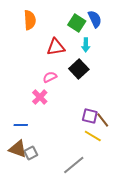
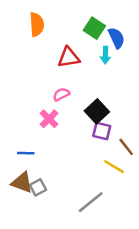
blue semicircle: (95, 19) -> (116, 38), moved
black square: (79, 69) -> (97, 111), moved
purple square: (90, 116) -> (102, 131), moved

